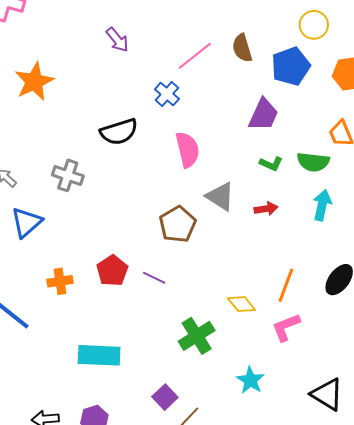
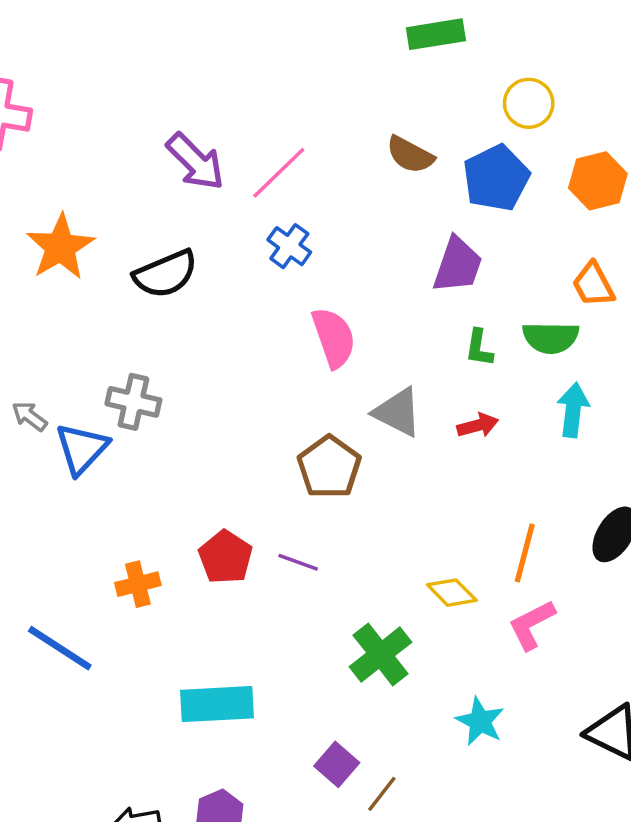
purple arrow: (117, 40) -> (195, 162), size x1.4
brown semicircle: (242, 48) -> (410, 155), turned -40
pink line: (195, 56) -> (279, 173), moved
black semicircle: (119, 132) -> (166, 274), moved
green L-shape: (271, 164) -> (479, 348), turned 80
blue triangle: (27, 222) -> (82, 449), moved

